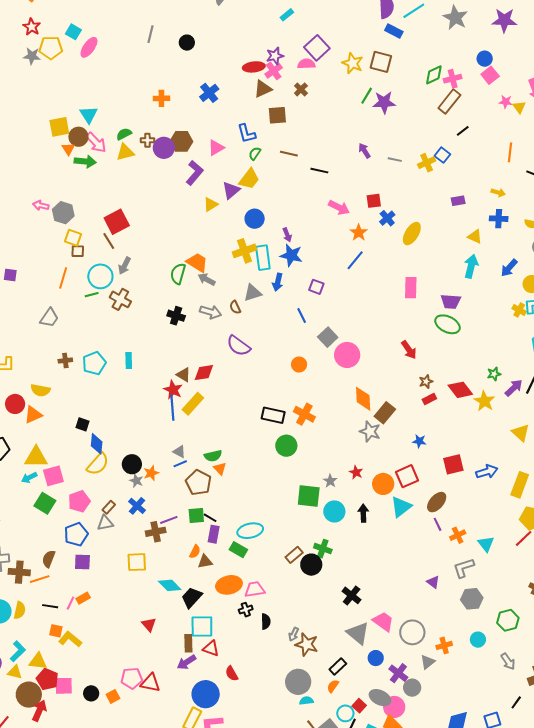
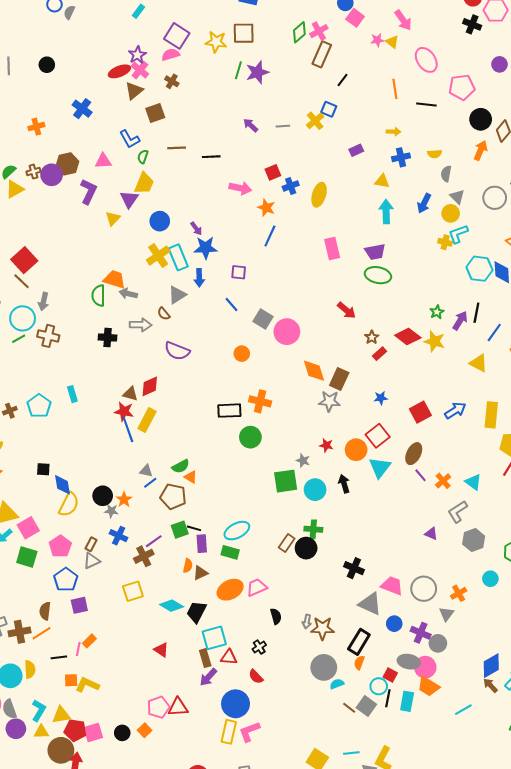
pink triangle: (216, 148) -> (103, 161), turned 42
blue cross: (387, 218) -> (291, 186), turned 35
black cross: (246, 610) -> (259, 647), moved
black rectangle: (338, 666) -> (359, 642), size x1.4

